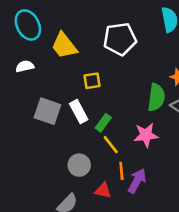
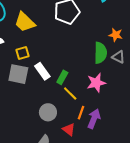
yellow square: (92, 81) -> (23, 53), moved
orange line: (121, 171) -> (81, 113), turned 32
red triangle: (103, 191) -> (69, 129), turned 32

